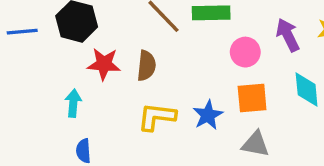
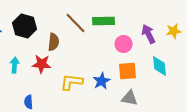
red star: (104, 64) -> (42, 64), moved
brown semicircle: (146, 66) -> (54, 42), moved
cyan arrow: (73, 103) -> (15, 65), moved

